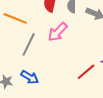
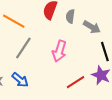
pink arrow: (58, 32) -> (59, 51), moved, turned -35

